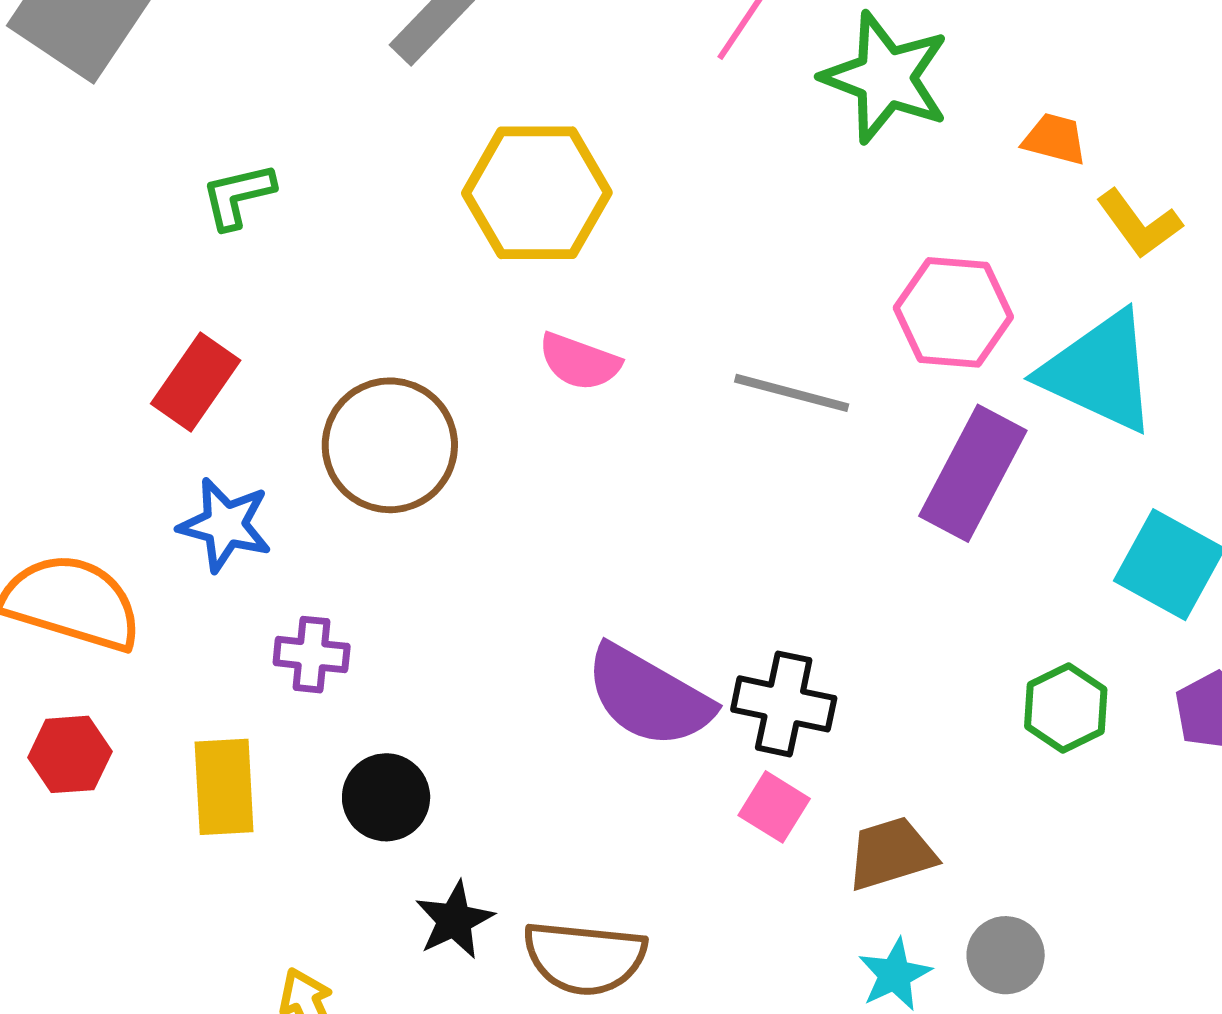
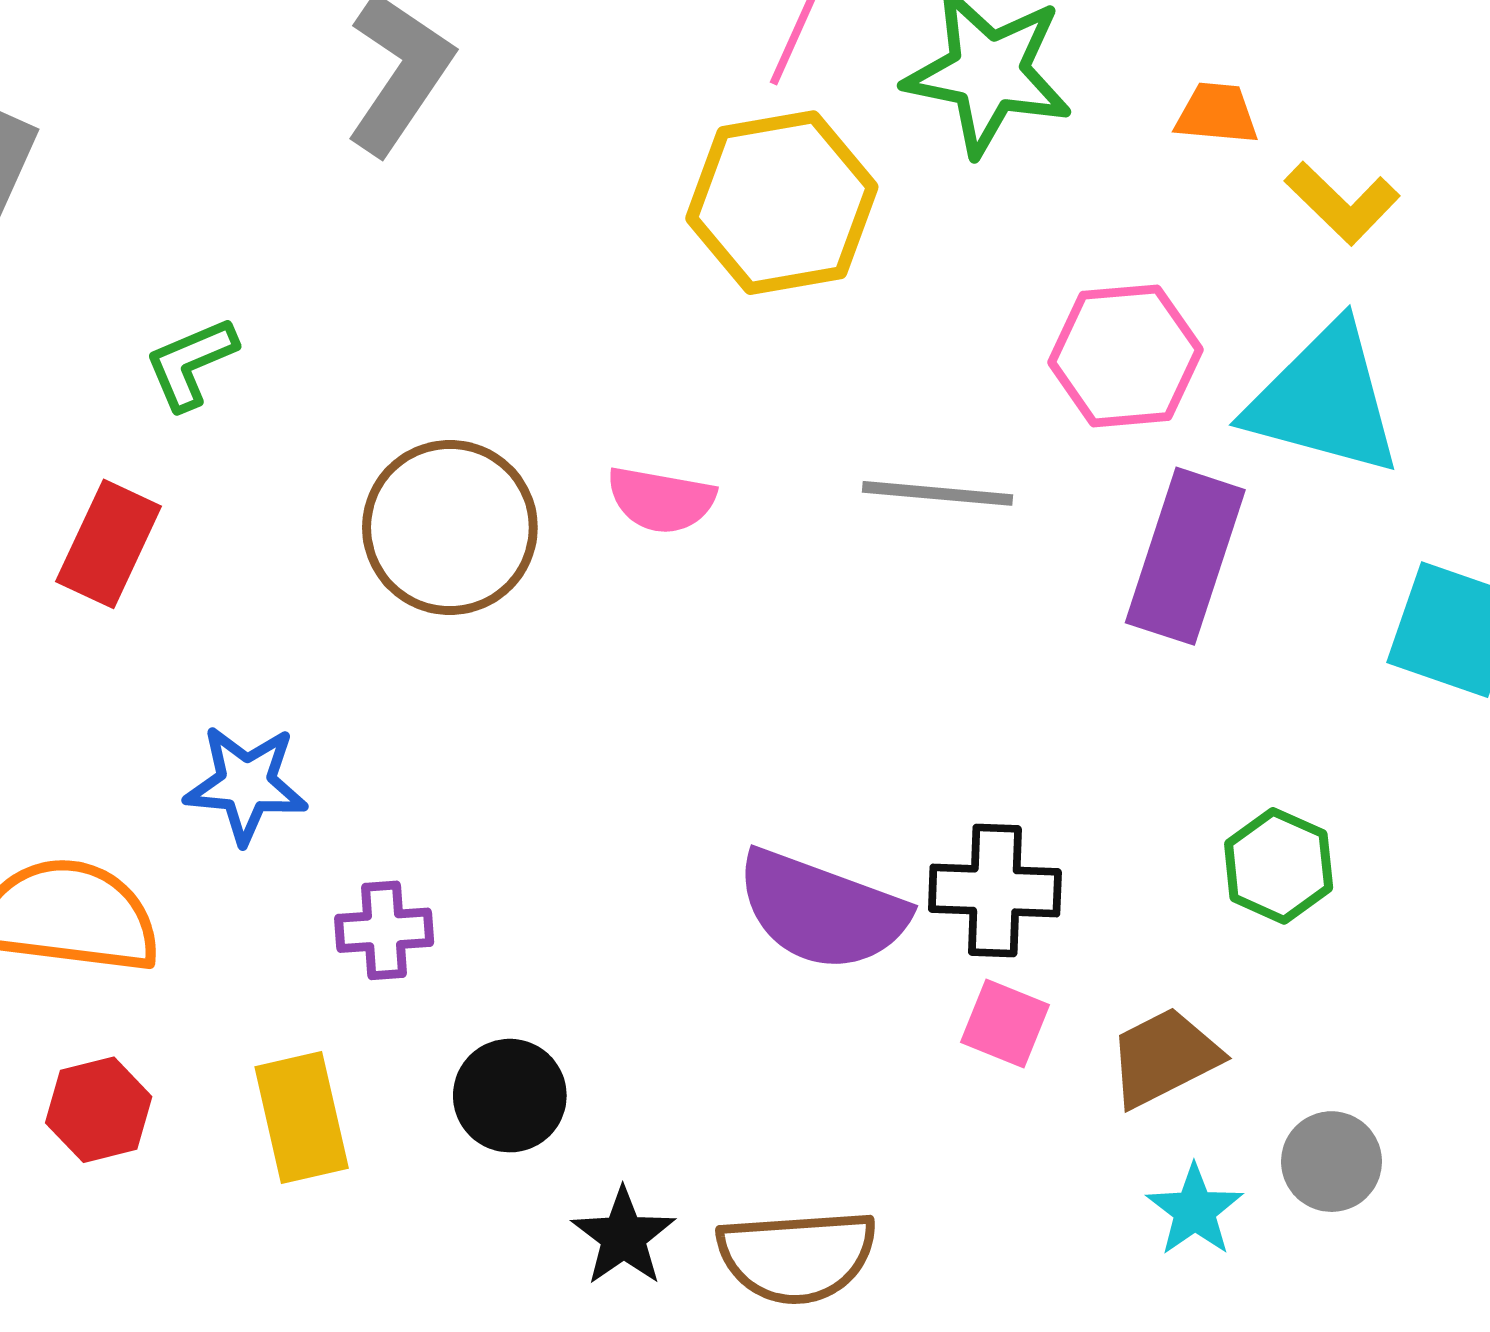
yellow hexagon: (537, 193) -> (782, 203), moved
red rectangle: (196, 382) -> (109, 544), moved
brown circle: (390, 445) -> (450, 527), moved
green hexagon: (1066, 708) -> (1279, 866), moved

